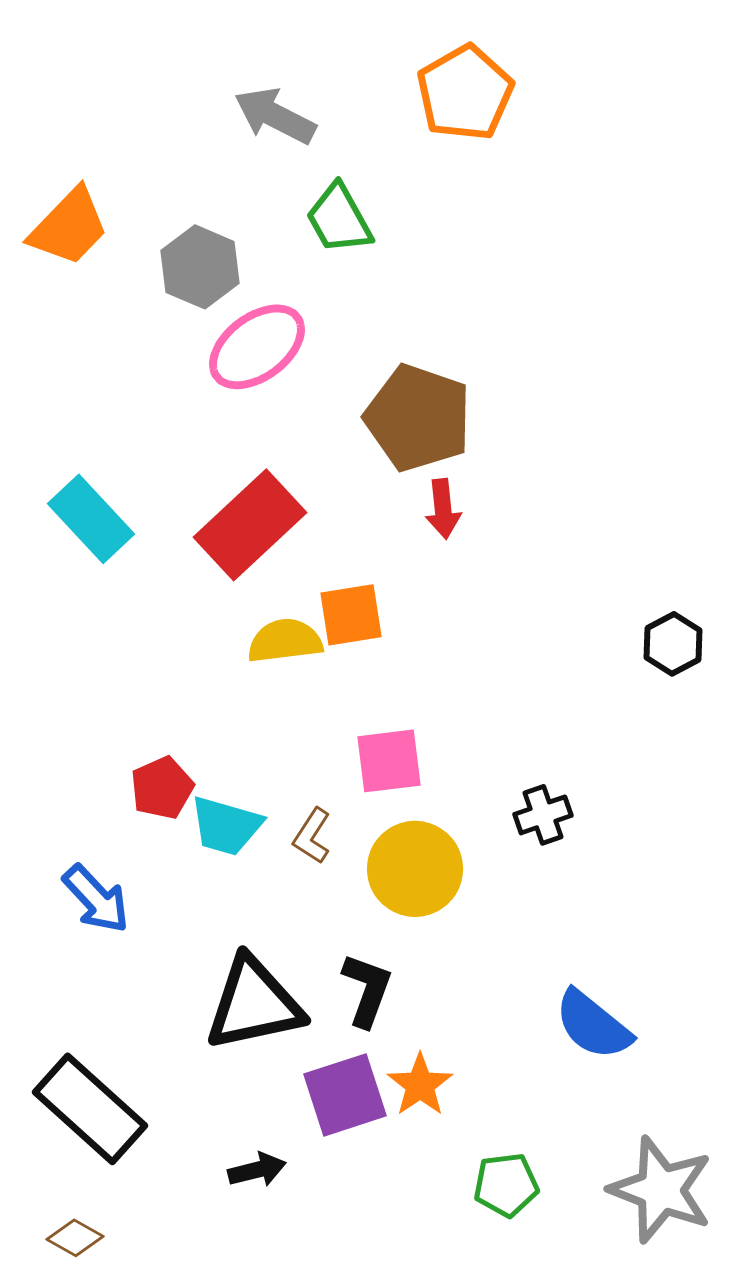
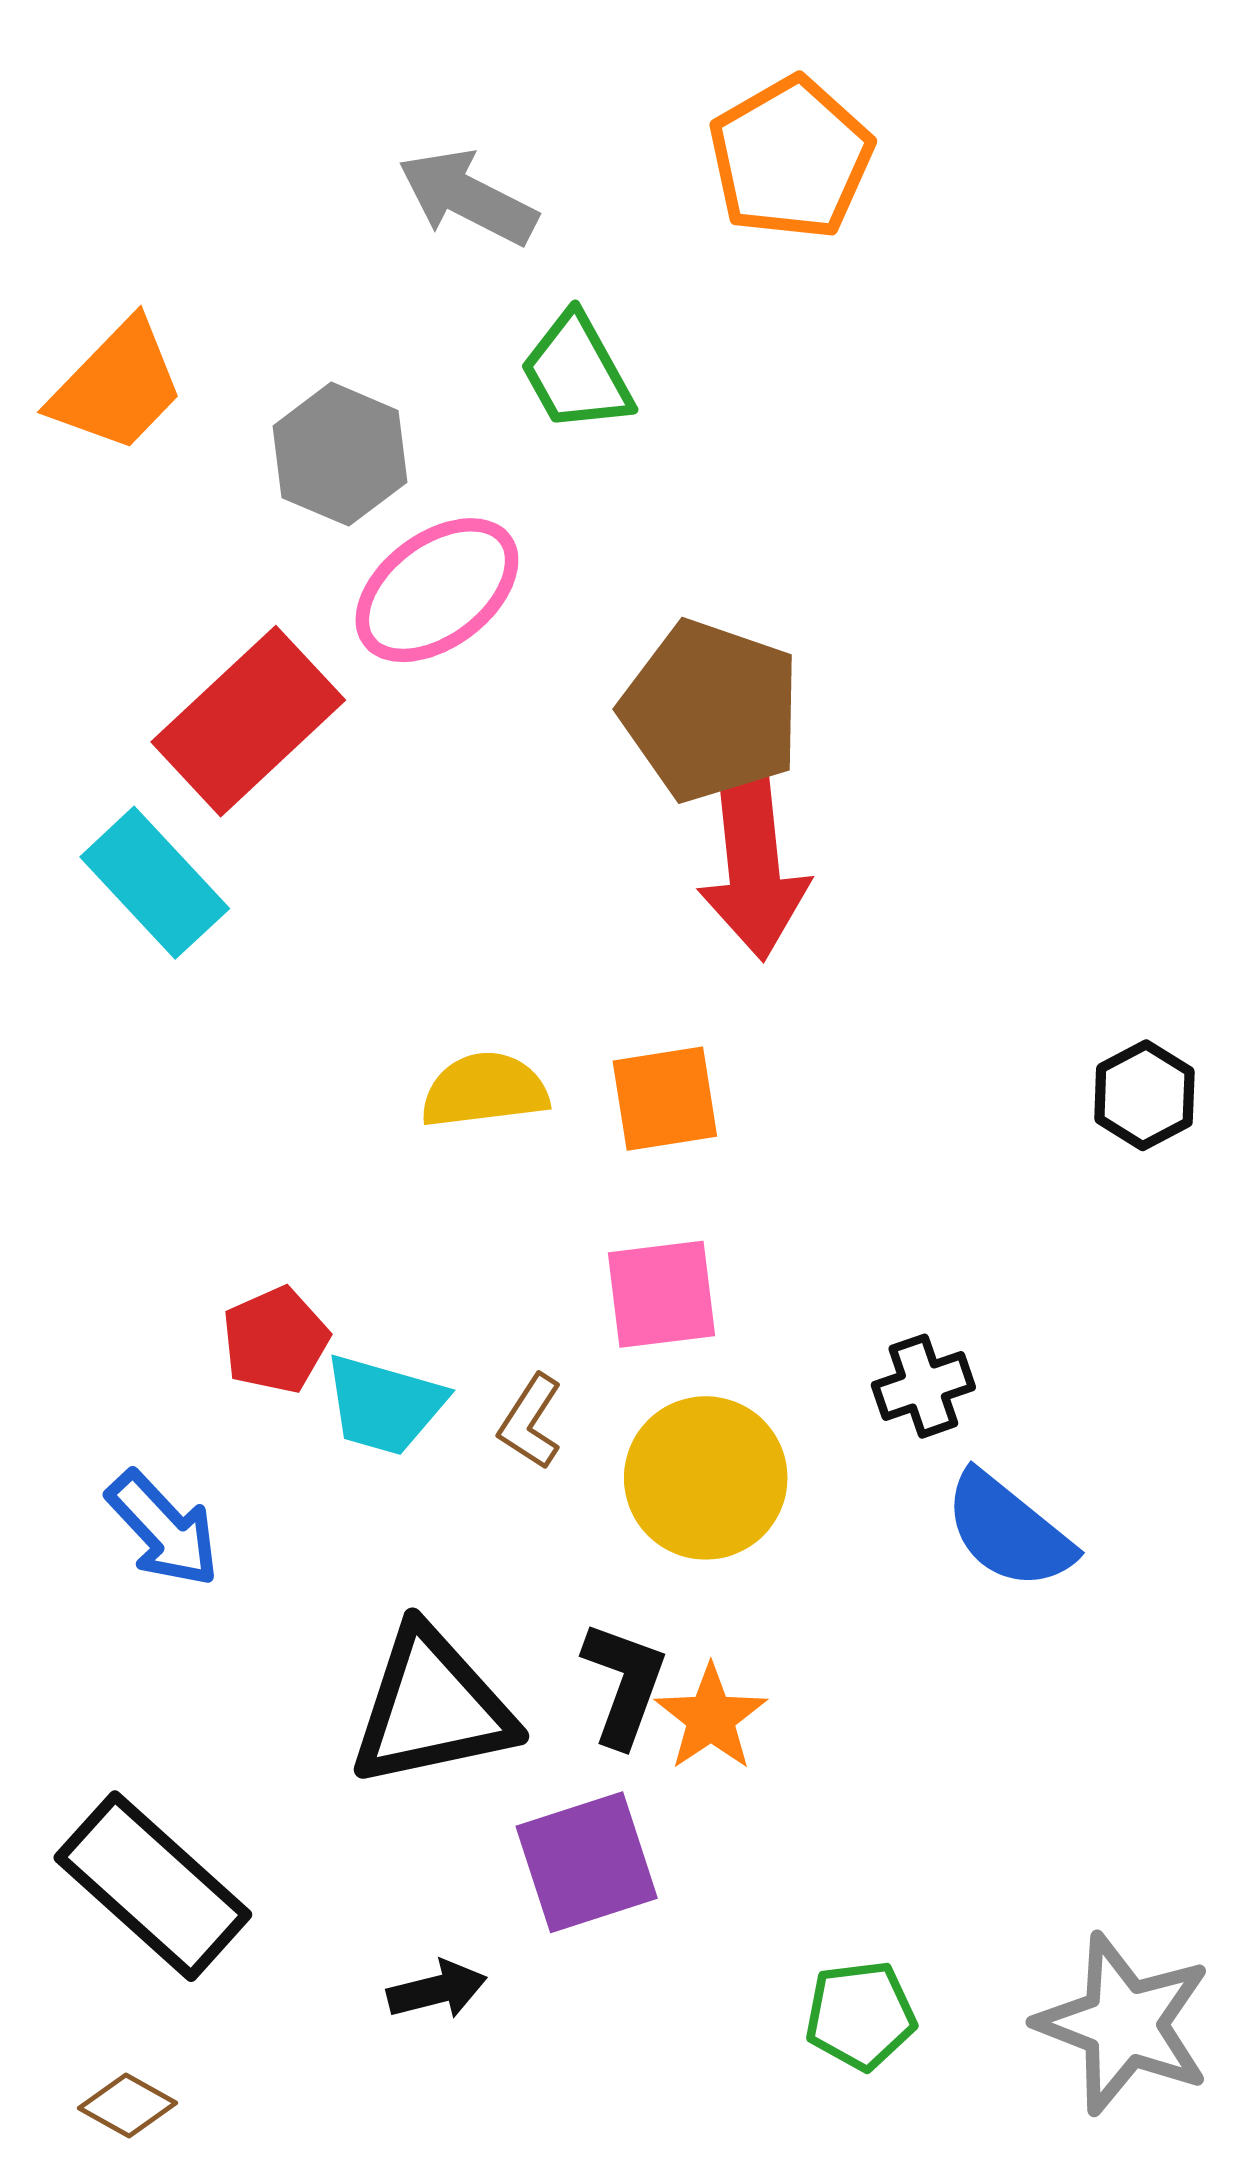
red arrow: (443, 509) -> (753, 866), size x1.8
red rectangle: (250, 525) -> (248, 721), moved
orange square: (351, 615) -> (665, 1099), moved
blue semicircle: (593, 1025) -> (1008, 1531), moved
orange star: (420, 1085) -> (711, 1718), moved

